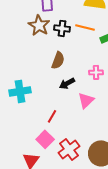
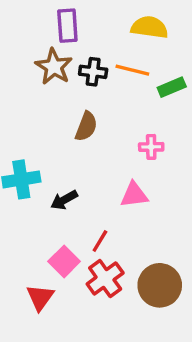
black arrow: (67, 83) -> (64, 200), moved
pink triangle: (86, 100) -> (134, 195), turned 36
red line: (52, 116) -> (100, 241), moved

